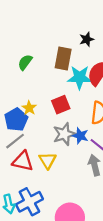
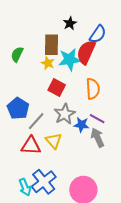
red square: (61, 105) -> (57, 87), turned -30
yellow star: (29, 108) -> (48, 63), moved
blue star: (80, 136) -> (82, 125), moved
gray line: (15, 141) -> (36, 121), moved

